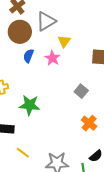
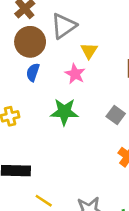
blue semicircle: (28, 56) -> (33, 72), moved
green star: (30, 105) -> (64, 112), moved

